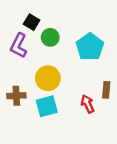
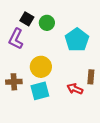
green circle: (50, 37) -> (47, 23), moved
red arrow: (88, 104) -> (75, 89), turned -42

